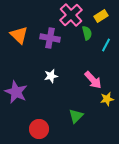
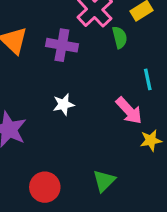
cyan line: (106, 45) -> (148, 79), moved, turned -40
green triangle: (76, 116) -> (104, 181), moved

